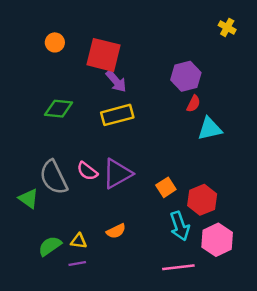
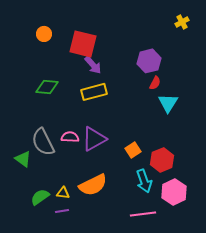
yellow cross: (227, 27) -> (182, 22), turned 32
cyan triangle: (210, 129) -> (168, 103), turned -45
pink semicircle: (87, 171) -> (70, 137), turned 144
orange semicircle: (116, 231) -> (93, 185), size x1.8

